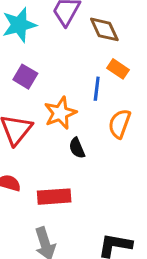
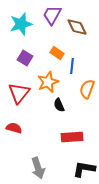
orange rectangle: (118, 69) -> (57, 53), moved
red rectangle: (54, 197) -> (72, 137), moved

